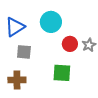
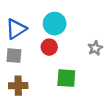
red circle: (70, 44) -> (49, 47), moved
gray square: (24, 52) -> (14, 56), moved

